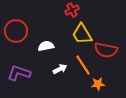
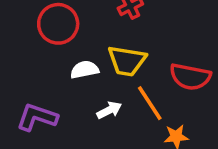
red circle: (16, 31) -> (58, 24), moved
yellow trapezoid: (82, 34) -> (127, 61), moved, turned -50

